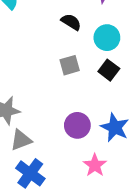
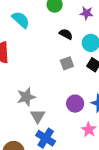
gray triangle: (21, 140) -> (38, 116), turned -35

